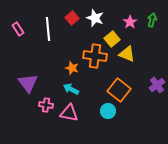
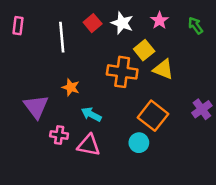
green arrow: (152, 20) -> (195, 26), turned -48
pink star: (130, 22) -> (159, 20), moved
pink rectangle: (18, 29) -> (18, 26), moved, turned 40
orange star: (72, 68) -> (71, 87), moved

